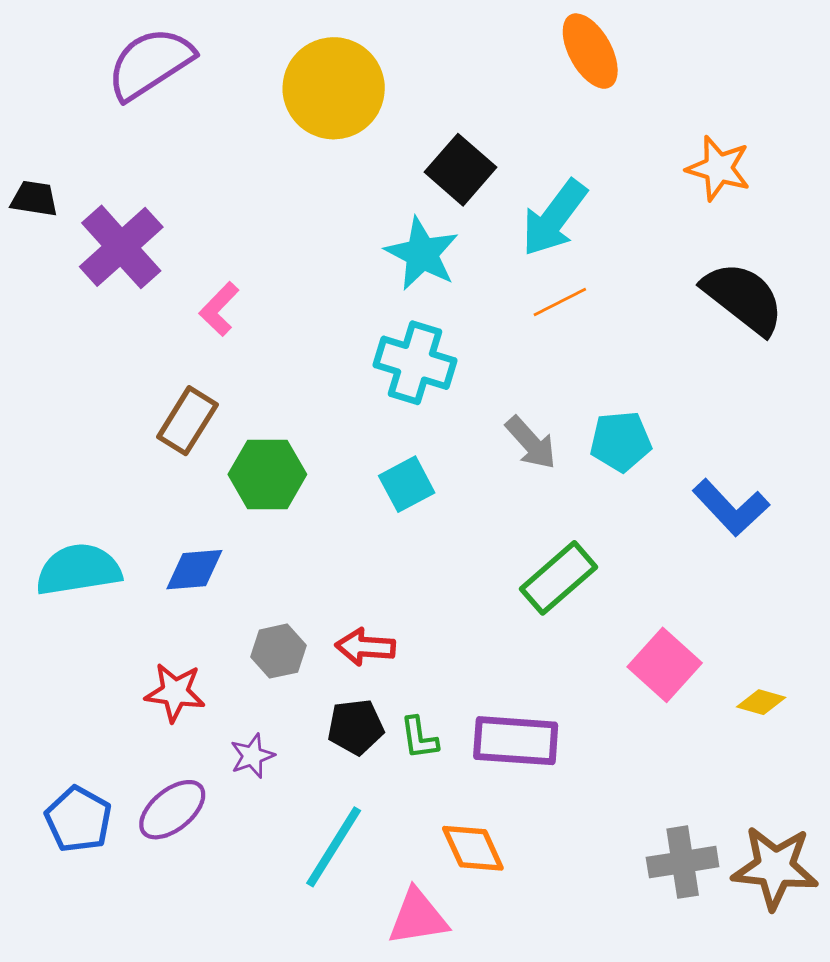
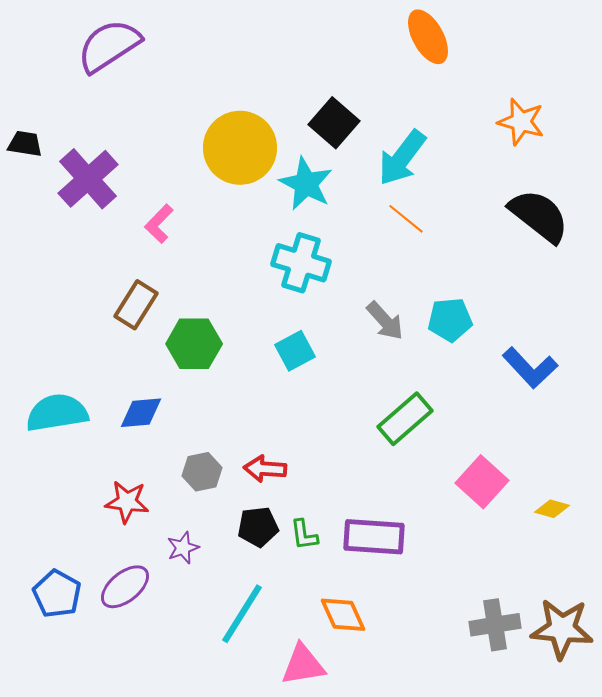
yellow circle: (334, 88) -> (240, 148), moved
orange line: (560, 302) -> (406, 219), turned 66

